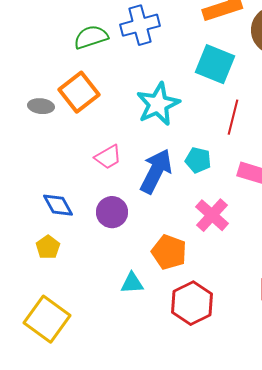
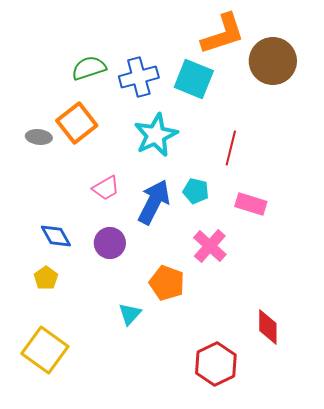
blue cross: (140, 25) -> (139, 77), moved
cyan square: (215, 64) -> (194, 79), moved
cyan triangle: (132, 283) -> (130, 314), turned -45
red hexagon: (192, 303) -> (216, 364), moved

